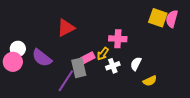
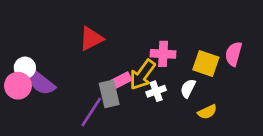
yellow square: (158, 18) -> (206, 64), moved
pink semicircle: (172, 19) -> (234, 54), moved
yellow arrow: (103, 54) -> (142, 75), size x1.6
purple semicircle: (42, 58) -> (41, 83), moved

